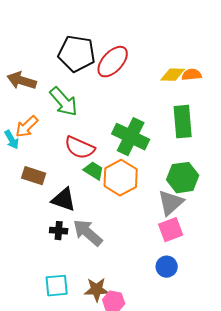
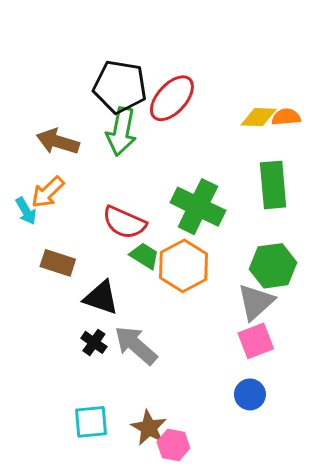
brown arrow: (22, 81) -> (58, 142), moved
green arrow: (64, 102) -> (121, 131), moved, turned 52
black cross: (59, 231) -> (94, 342), turned 30
brown star: (97, 290) -> (149, 428), turned 30

